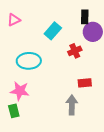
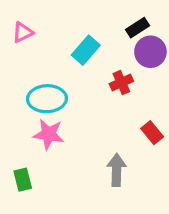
black rectangle: (85, 17) -> (138, 28), turned 56
red rectangle: (85, 83) -> (152, 133), moved, turned 56
pink star: (20, 91) -> (49, 134), moved

